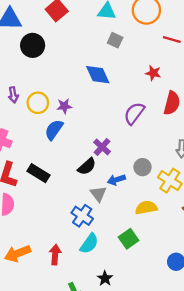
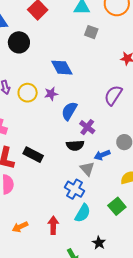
blue diamond: (98, 75) -> (62, 68), moved
blue semicircle: (54, 130) -> (69, 111), moved
black semicircle: (87, 167) -> (75, 145), turned 42
orange arrow: (17, 253) -> (20, 227), size x0.7

